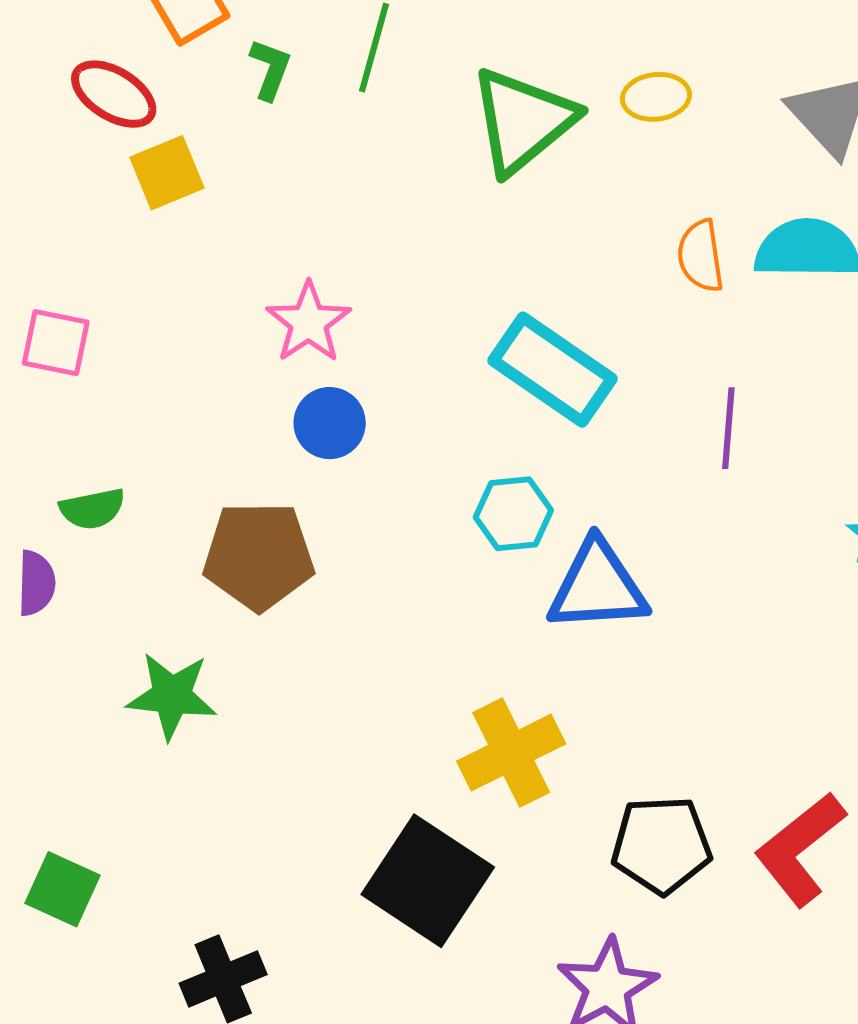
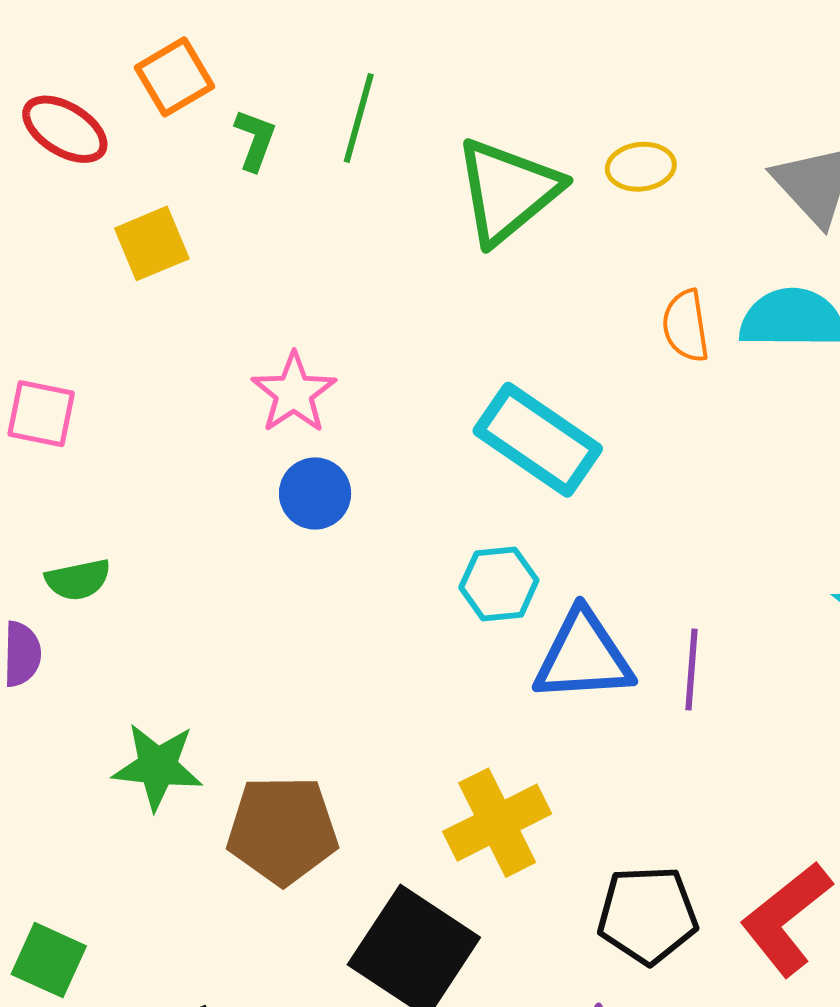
red ellipse: (114, 94) -> (65, 129), moved
purple line: (728, 428) -> (691, 669), moved
brown pentagon: (259, 556) -> (282, 830), moved

